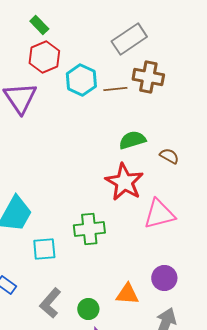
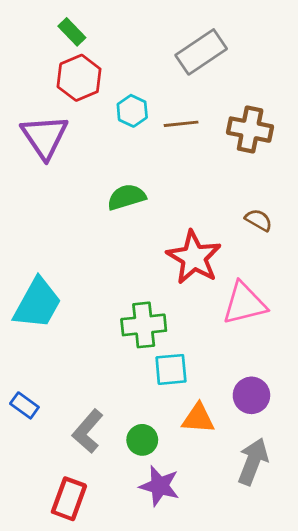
brown cross: (148, 77) -> (250, 130), moved
cyan hexagon: (81, 80) -> (132, 111), size x0.7
green semicircle: (132, 140) -> (126, 197), moved
cyan square: (44, 249) -> (171, 369), moved

